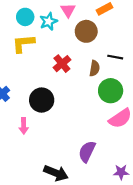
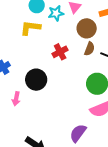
brown semicircle: (95, 68) -> (90, 49), moved
purple semicircle: (87, 152) -> (78, 133), moved

